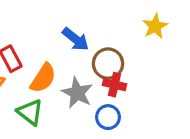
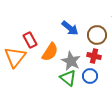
brown circle: (108, 64) -> (97, 35), moved
green triangle: (30, 112) -> (68, 78), moved

